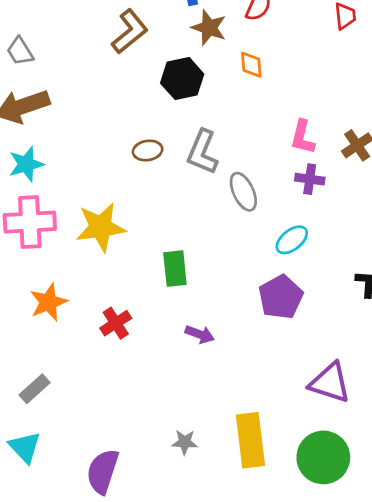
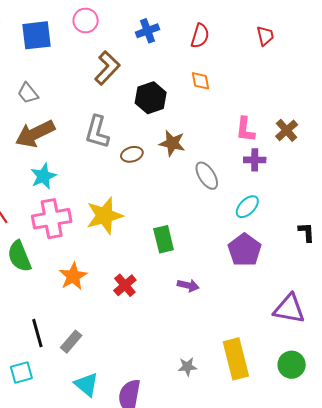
brown star: (209, 28) -> (172, 143), moved
gray L-shape: (203, 152) -> (97, 132), moved
cyan triangle: (25, 447) -> (86, 385), moved
green circle: (323, 457) -> (292, 365), size x0.7

